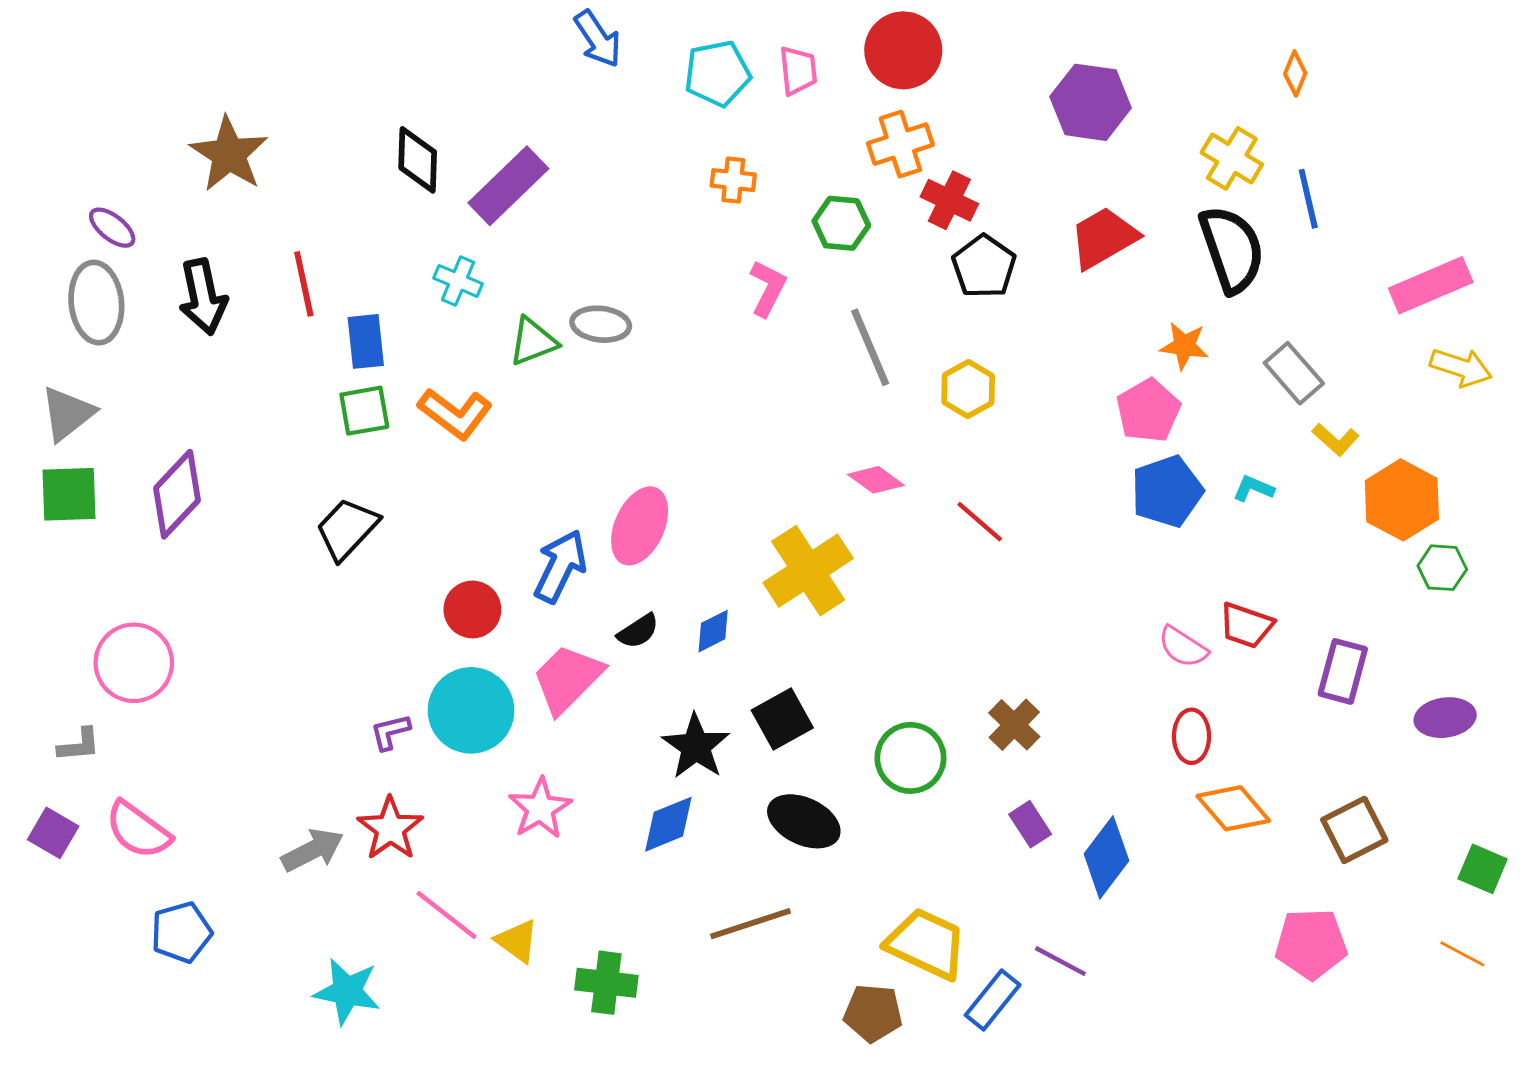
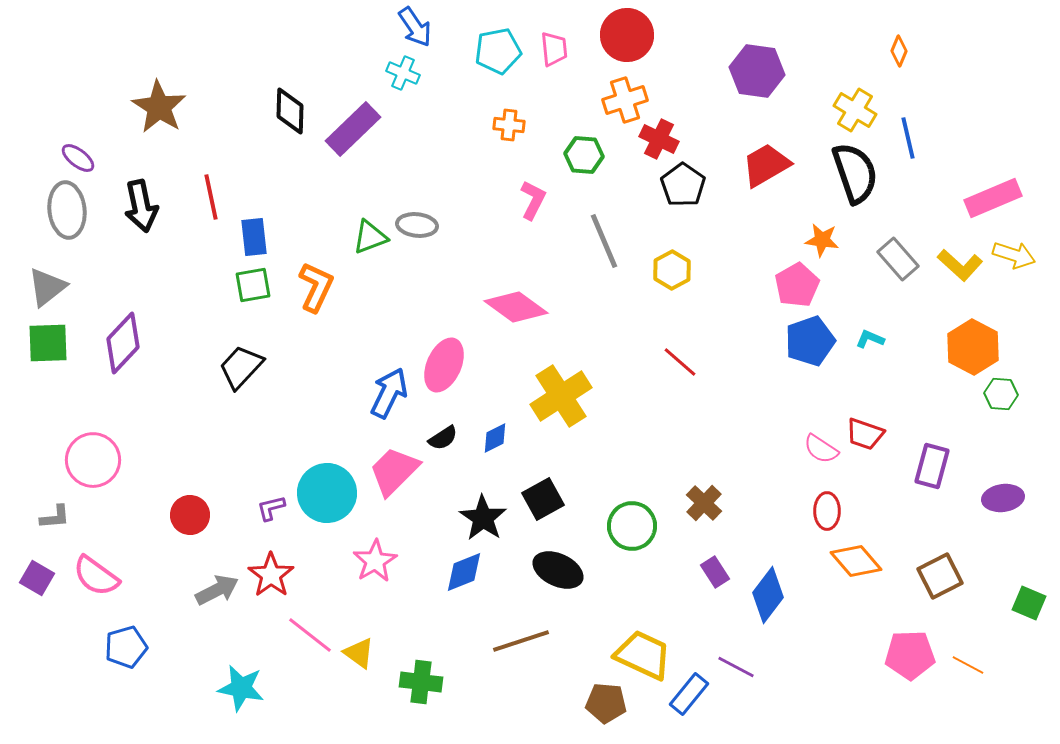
cyan cross: (458, 281) -> (403, 73), moved
orange L-shape: (455, 414) -> (316, 287), turned -102
yellow L-shape: (1336, 439) -> (960, 265), moved, size x1.4
pink diamond: (876, 480) -> (516, 307), moved, size x1.6
red circle: (472, 609) -> (190, 515), moved
orange line: (1462, 954) -> (968, 665), moved

